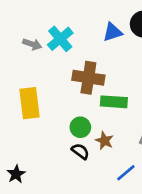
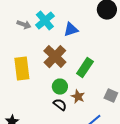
blue triangle: (113, 32) -> (71, 30), moved
brown cross: (88, 78) -> (55, 57), moved, turned 35
green rectangle: (114, 102) -> (85, 68), turned -60

